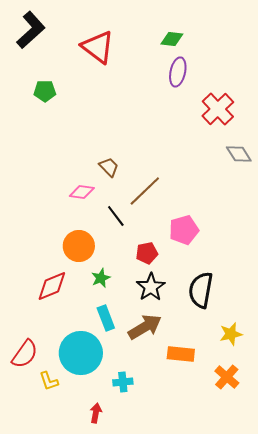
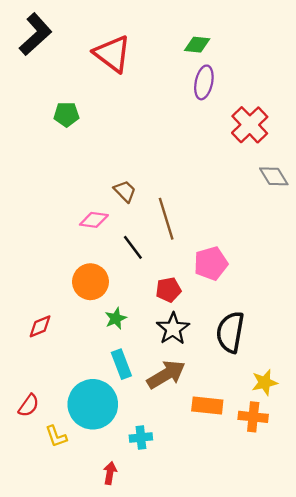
green pentagon: (45, 91) -> (66, 114), moved
brown line: (145, 191) -> (166, 219), turned -63
red diamond: (52, 286) -> (40, 326), moved, size x0.7
red semicircle: (25, 354) -> (29, 405), size x0.7
orange cross: (227, 377) -> (253, 417), moved, turned -35

